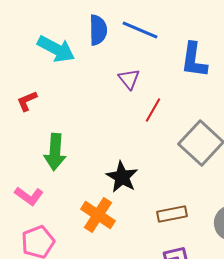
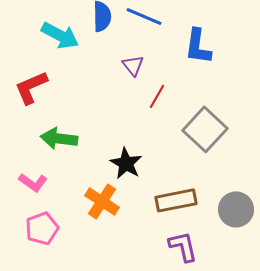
red L-shape: (27, 101) -> (31, 87), size x1.6
green arrow: (55, 152) -> (59, 138), turned 93
brown rectangle: (172, 214) -> (176, 200), size x1.4

